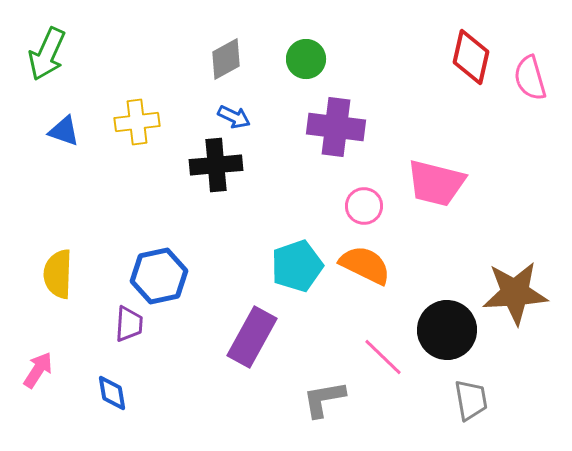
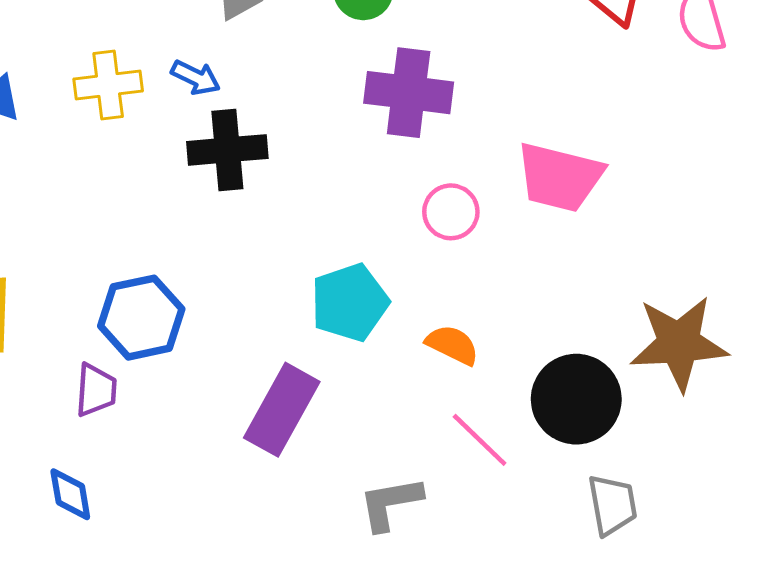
blue arrow: (234, 117) -> (196, 77), moved
orange semicircle: (365, 265) -> (452, 345), moved, size x0.7

